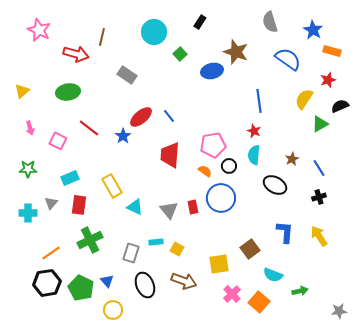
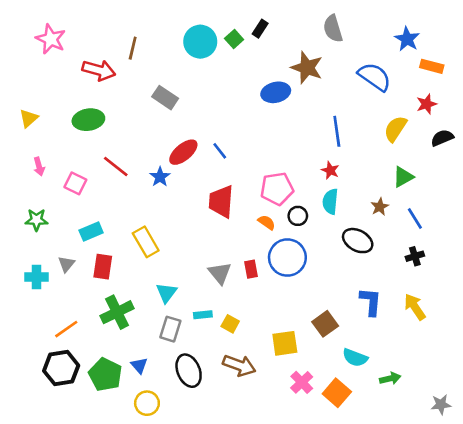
gray semicircle: (270, 22) -> (333, 29), moved
green square: (180, 54) -> (234, 39), moved
green triangle: (320, 124) -> (403, 177), moved
cyan triangle: (135, 207) -> (166, 293), moved, turned 42

